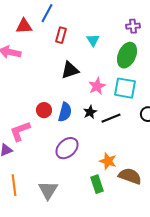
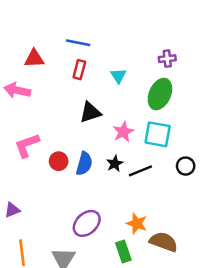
blue line: (47, 13) -> (78, 43), moved, turned 72
pink L-shape: (20, 131) -> (27, 145), moved
purple ellipse: (67, 148) -> (87, 223), moved

